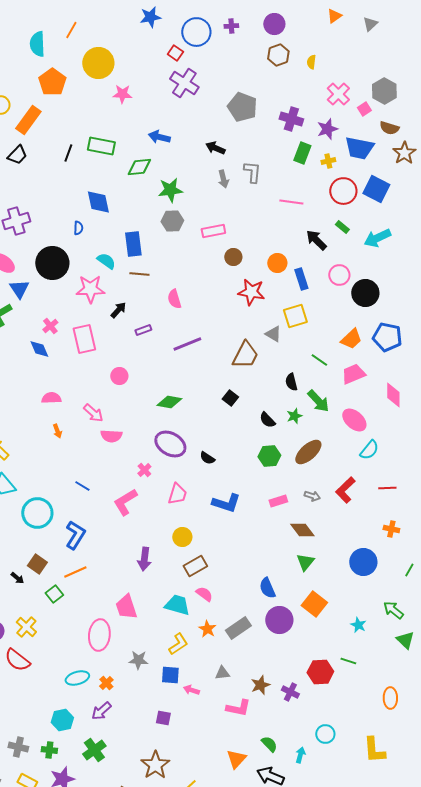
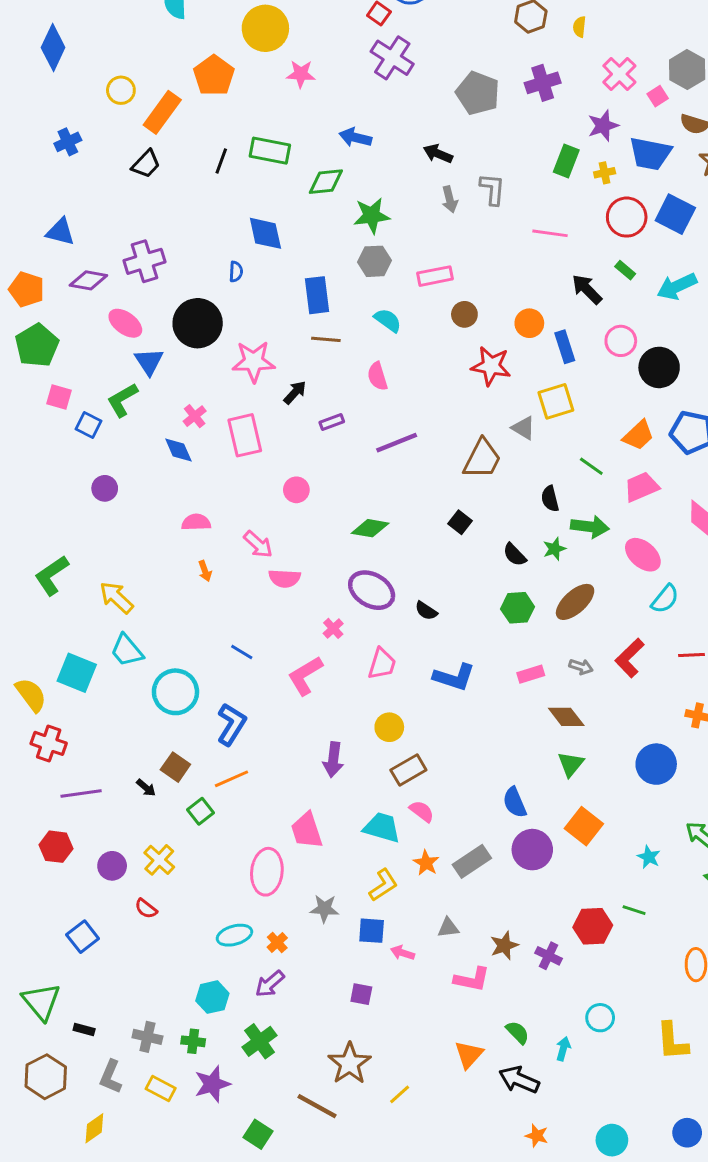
orange pentagon: (52, 82) -> (214, 75), moved
purple cross: (291, 119) -> (543, 83), moved, turned -35
cyan semicircle: (106, 261) -> (388, 320), moved
green arrow: (318, 401) -> (590, 527), turned -40
red semicircle: (17, 660) -> (146, 909), size x0.6

